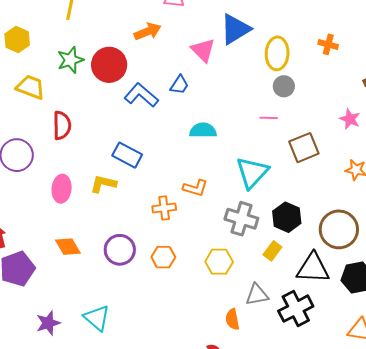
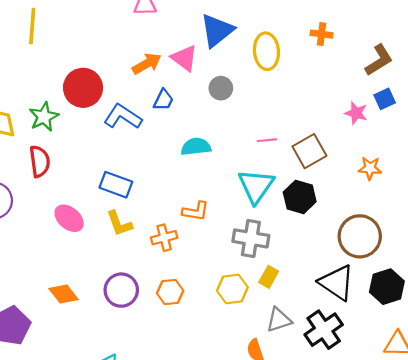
orange arrow: (148, 31) -> (147, 64), moved
green star: (70, 60) -> (44, 117), moved
gray circle: (284, 86) -> (221, 88), moved
pink line: (269, 118) -> (267, 140), moved
yellow L-shape: (103, 184) -> (119, 223), moved, turned -116
pink ellipse: (62, 189) -> (69, 218), moved, turned -48
black hexagon: (287, 217) -> (300, 197), moved
yellow rectangle: (272, 251) -> (269, 277), moved
black triangle: (313, 268) -> (337, 283), turned 39

